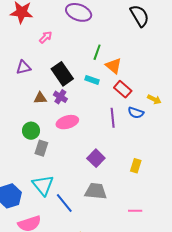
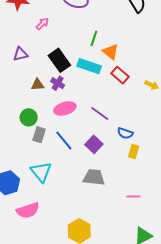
cyan rectangle: (92, 80) -> (89, 66), size x1.6
blue semicircle: (136, 113) -> (125, 133), moved
purple line: (113, 118) -> (100, 113), moved, turned -48
blue line: (64, 203) -> (64, 140), moved

